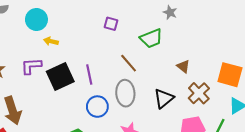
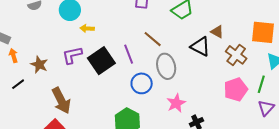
brown line: (129, 63) -> (153, 39), moved
black triangle: (164, 98) -> (200, 47), moved, turned -45

